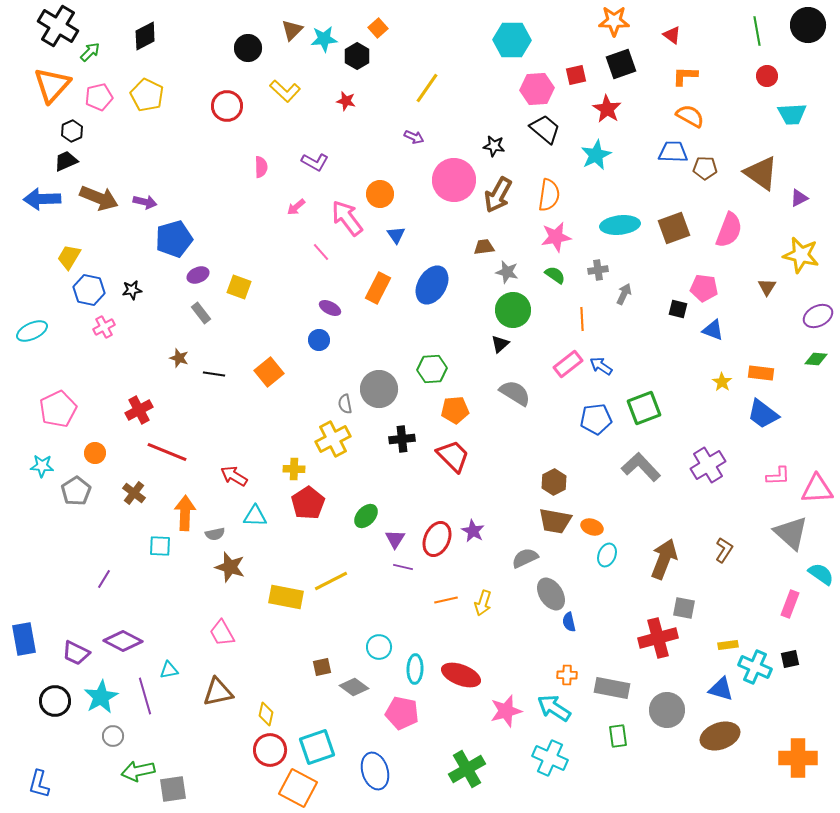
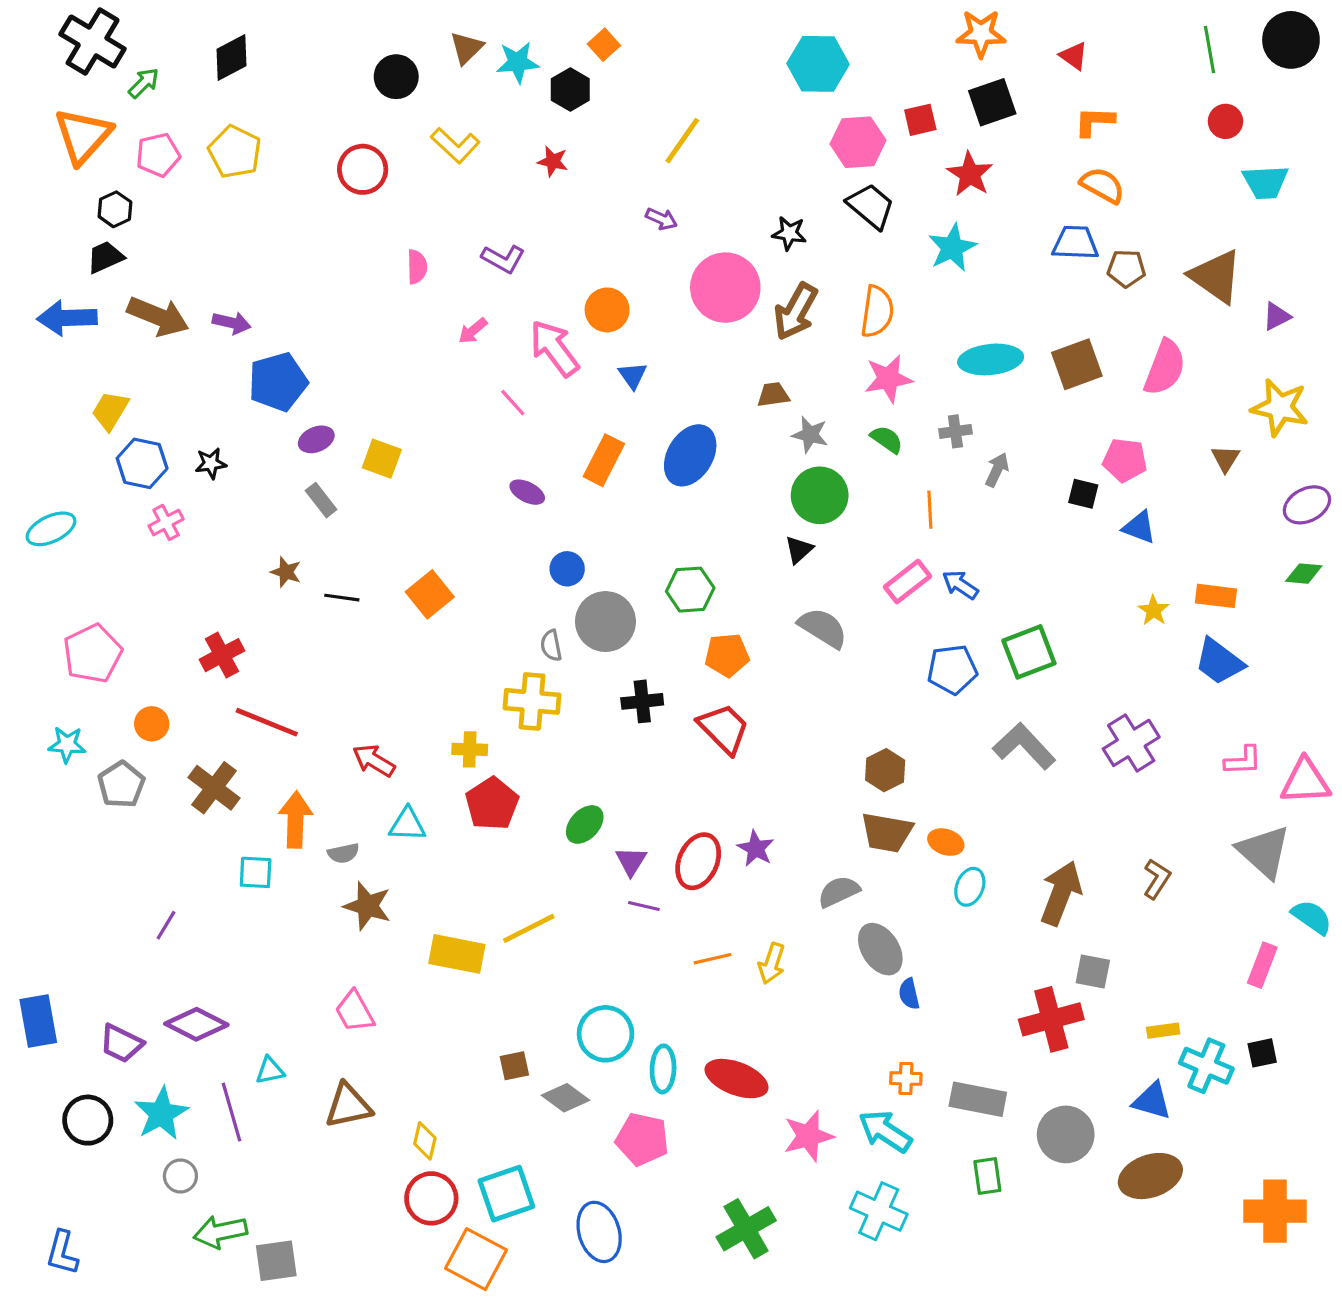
blue circle: (319, 340) -> (567, 569), moved
yellow cross: (333, 439) -> (532, 701), turned 32
brown cross: (134, 493) -> (214, 788), size x1.4
cyan circle: (379, 647) -> (605, 1034), size x1.4

